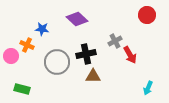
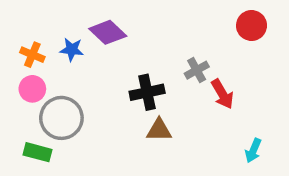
purple diamond: (77, 19) -> (108, 32), moved
orange cross: (27, 45) -> (32, 55), moved
pink circle: (11, 56) -> (32, 89), moved
gray circle: (57, 62) -> (61, 118), moved

